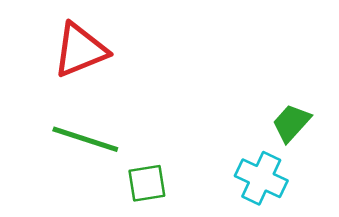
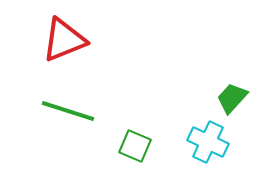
green square: (147, 183) -> (135, 146), moved, turned 32

